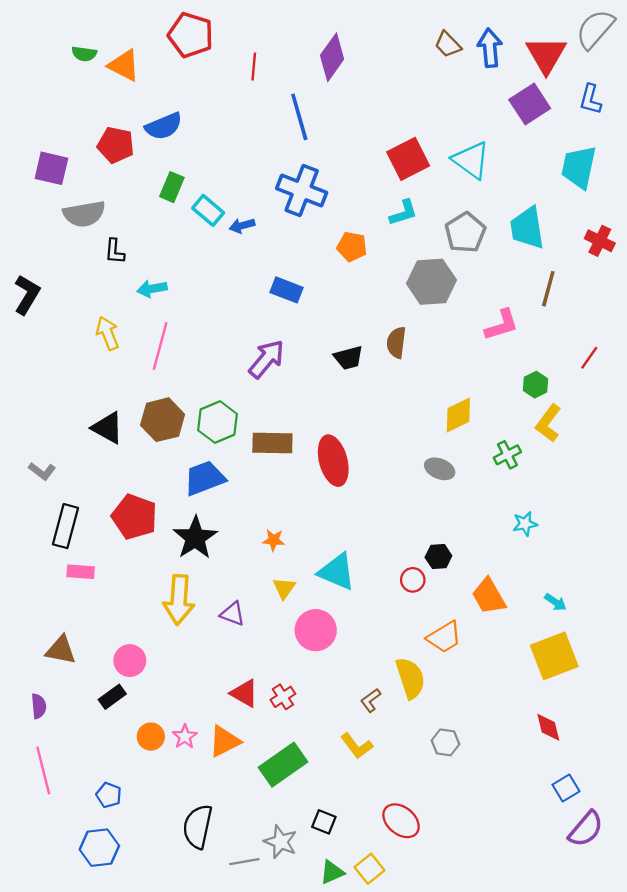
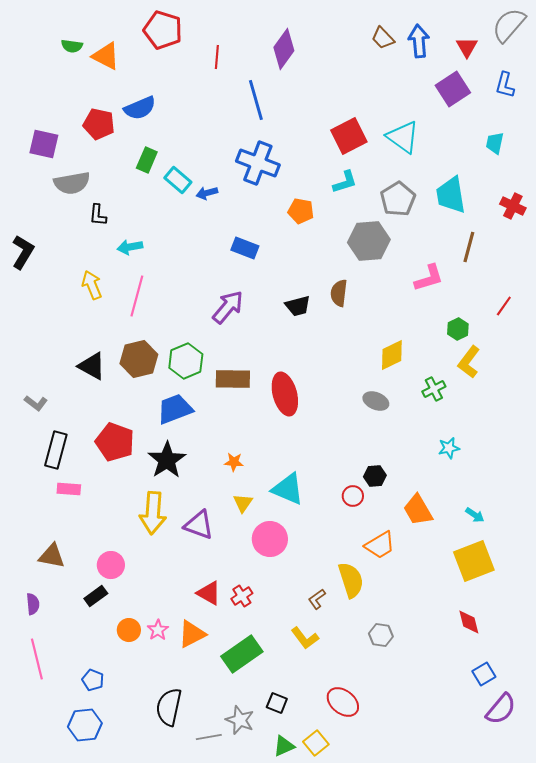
red triangle: (546, 55) -> (467, 47), size x0.6
cyan trapezoid: (579, 167) -> (495, 143), size x0.6
purple triangle: (233, 614) -> (199, 525), size x1.4

